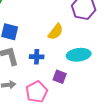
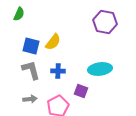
yellow semicircle: (56, 32) -> (53, 42), moved

